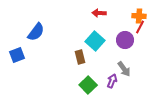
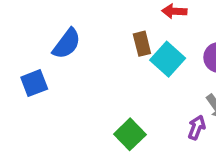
brown rectangle: (80, 57) -> (142, 44), moved
green square: (88, 85) -> (130, 134), moved

